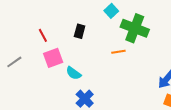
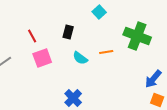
green cross: (135, 28) -> (137, 36), moved
cyan semicircle: (73, 73) -> (80, 58), moved

